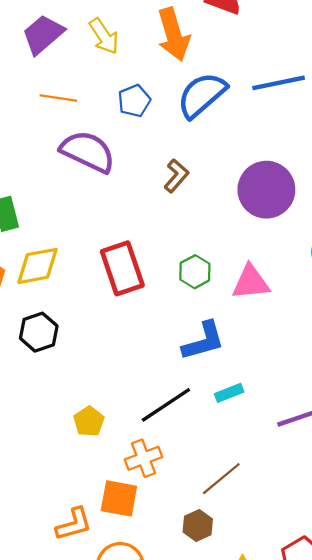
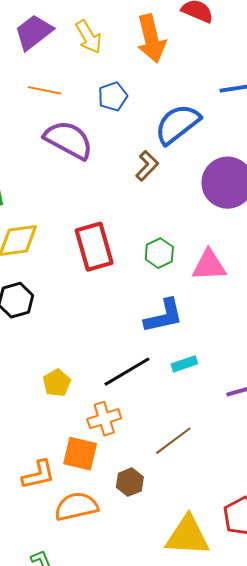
blue semicircle: (202, 95) -> (177, 124), moved
brown hexagon: (198, 525) -> (130, 482), moved

